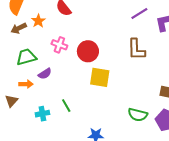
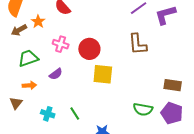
purple semicircle: (45, 74) -> (56, 74), moved
green line: (66, 106) -> (75, 114), moved
cyan cross: (42, 114) -> (48, 114), turned 32

